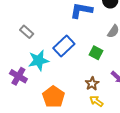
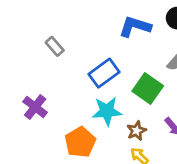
green square: (96, 53) -> (148, 88), size x1.5
cyan star: (39, 60) -> (107, 111), moved

